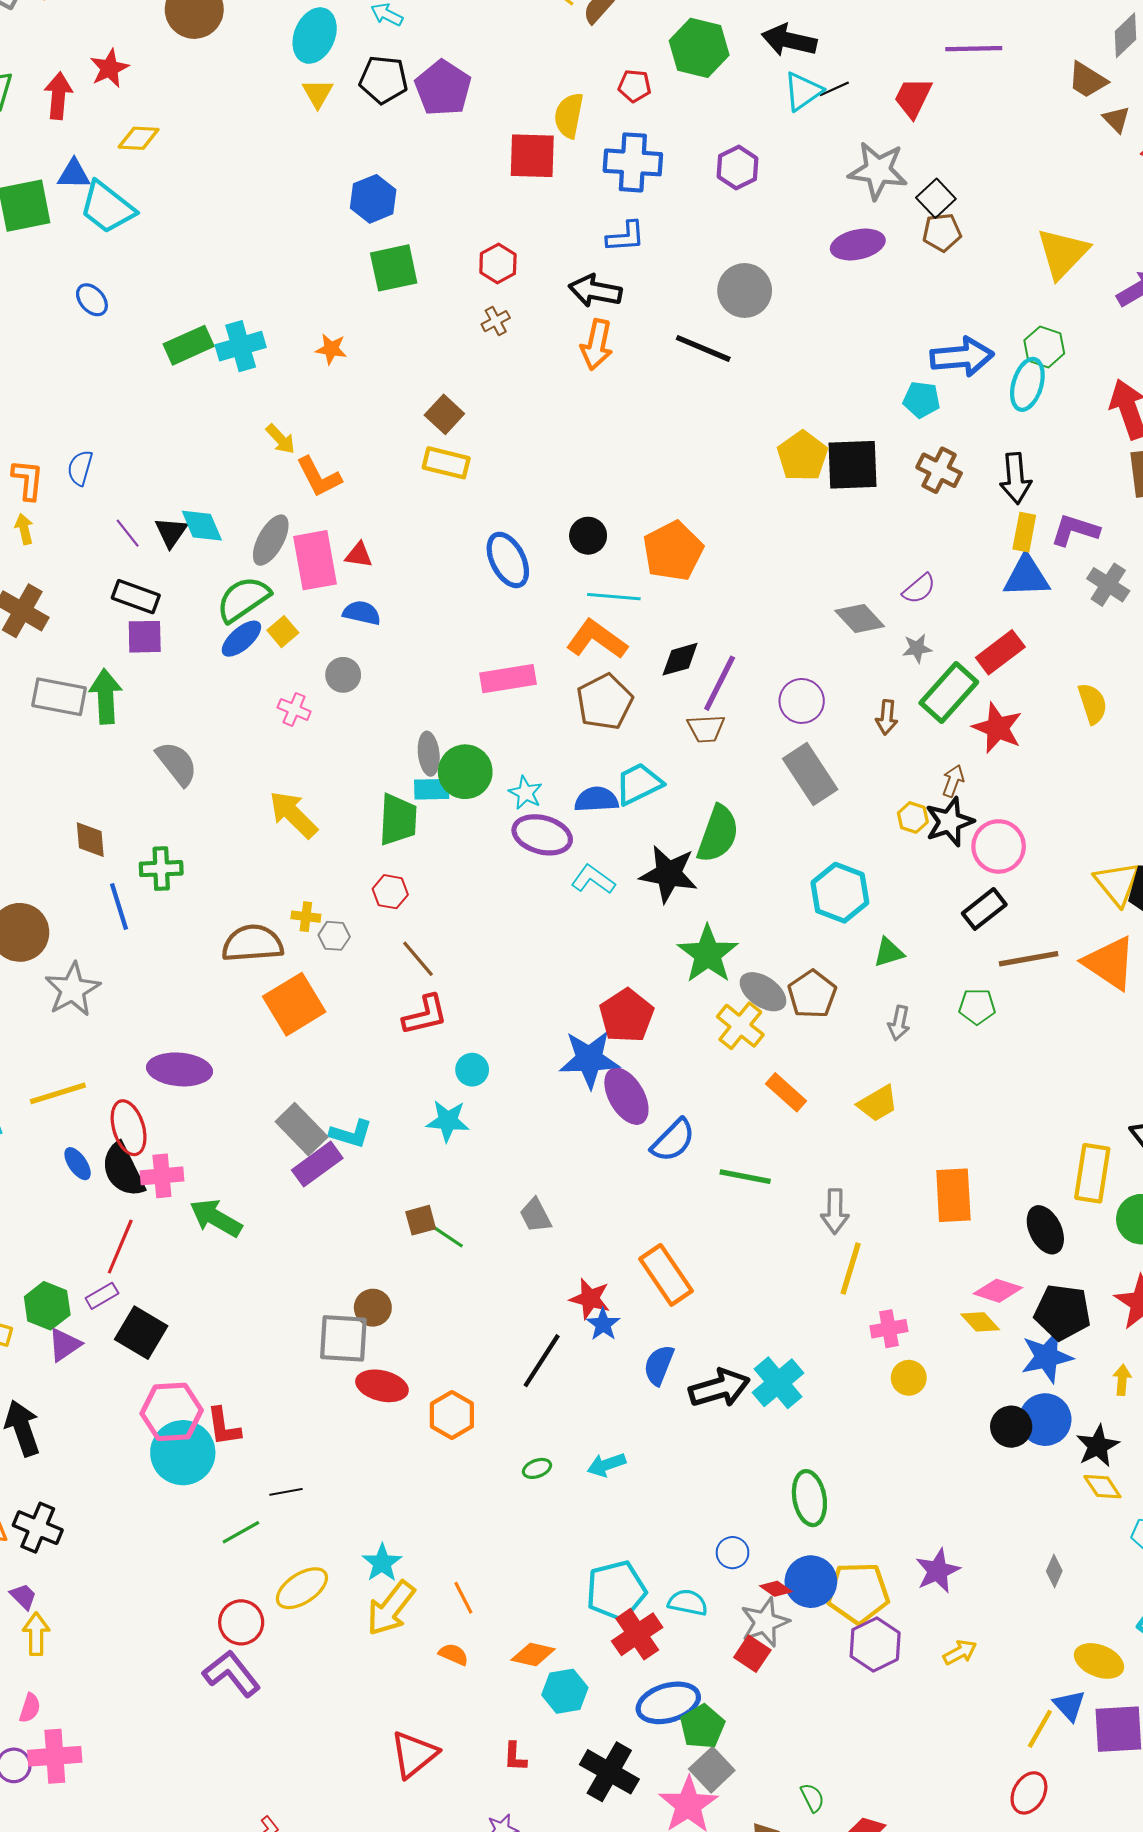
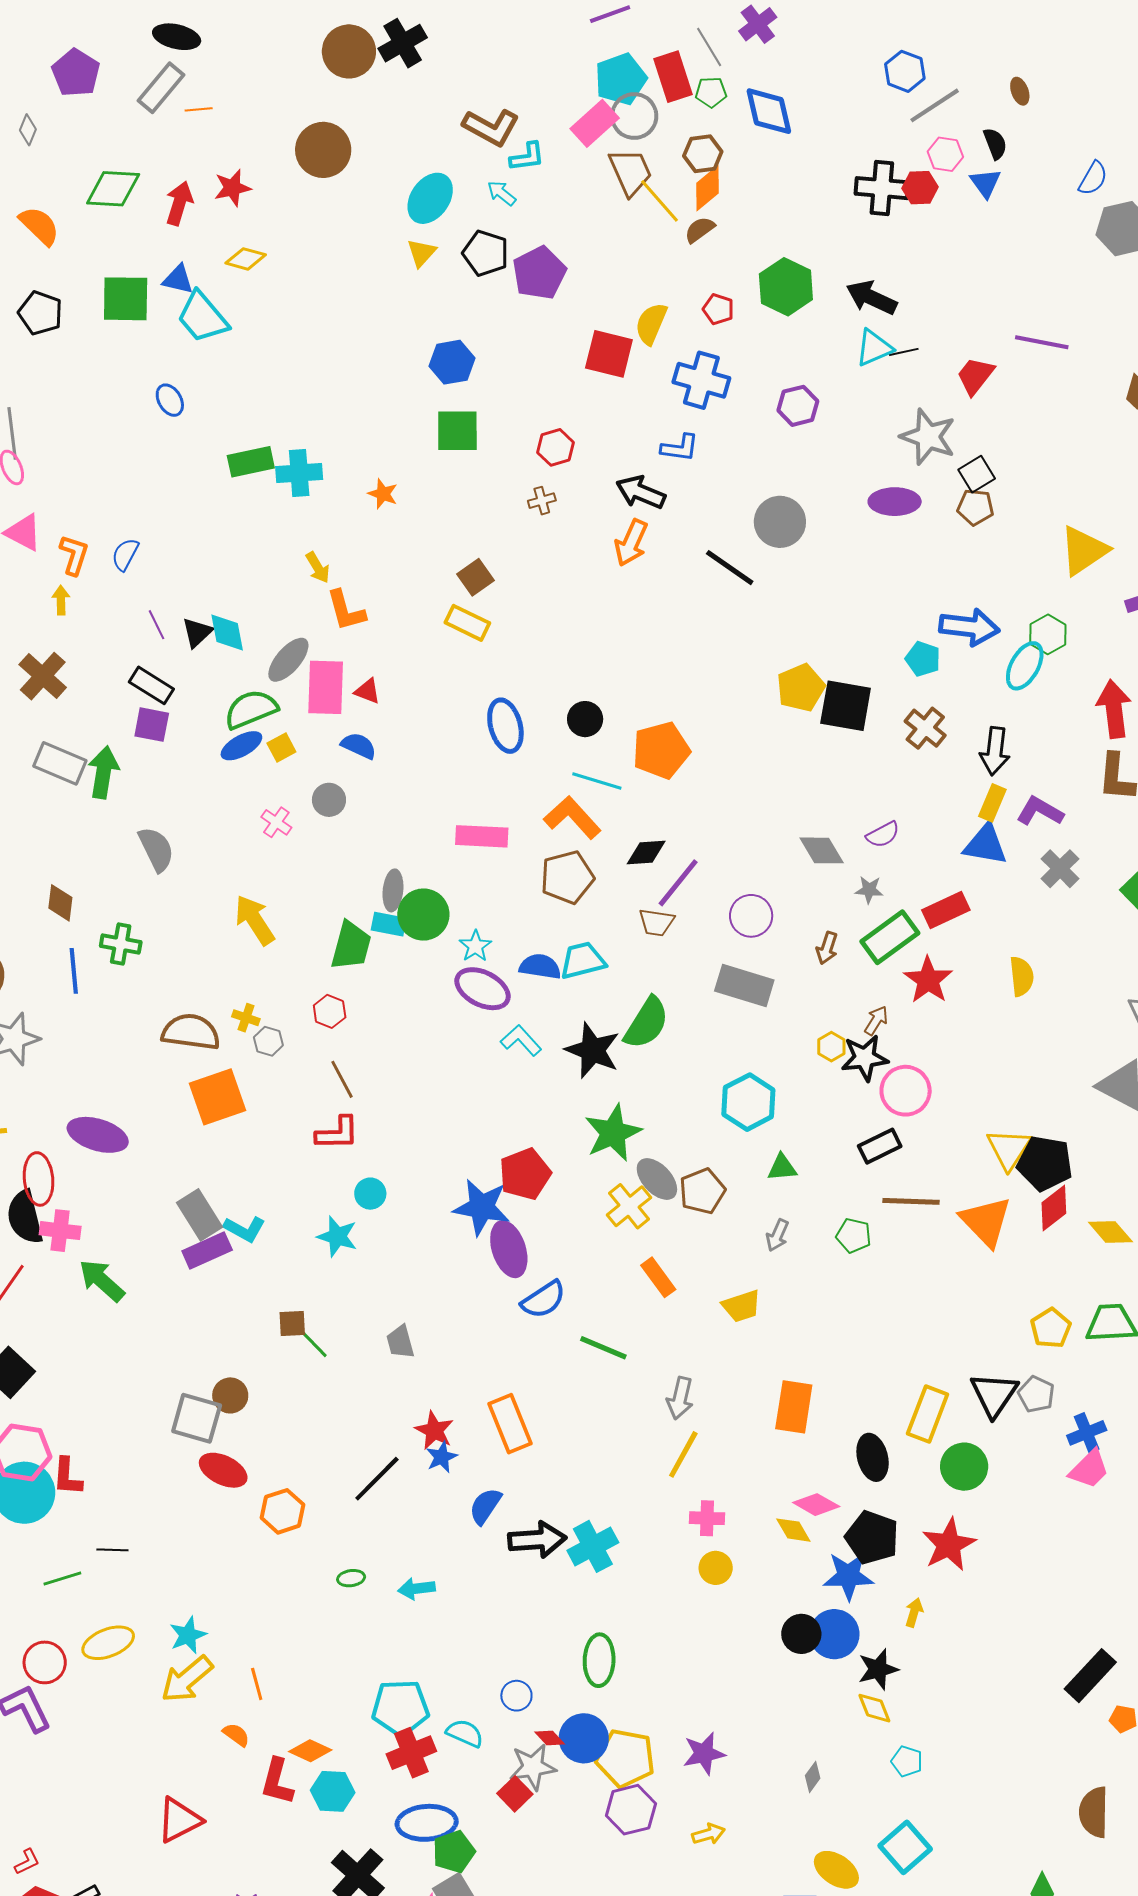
gray rectangle: (810, 774) -> (744, 986), turned -52
red L-shape: (515, 1757) -> (277, 1782), moved, size x1.6

